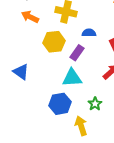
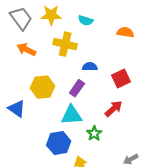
yellow hexagon: (54, 42) -> (43, 87), moved
green star: (95, 104) -> (94, 133), moved

